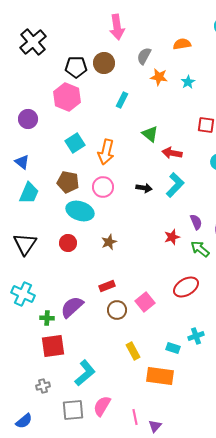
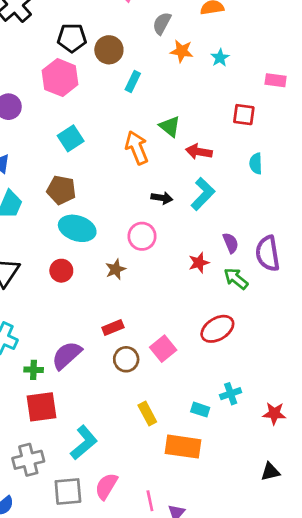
brown circle: (104, 63) -> (109, 50), moved
orange arrow: (106, 152) -> (137, 148), moved, turned 145
pink circle: (103, 187) -> (142, 236), moved
gray cross: (43, 386) -> (28, 460), size x1.6

